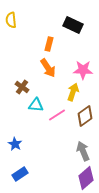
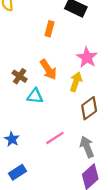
orange arrow: (48, 68) -> (48, 70), moved
pink star: (83, 70) -> (87, 57), turned 30
pink line: (57, 115) -> (55, 138), moved

